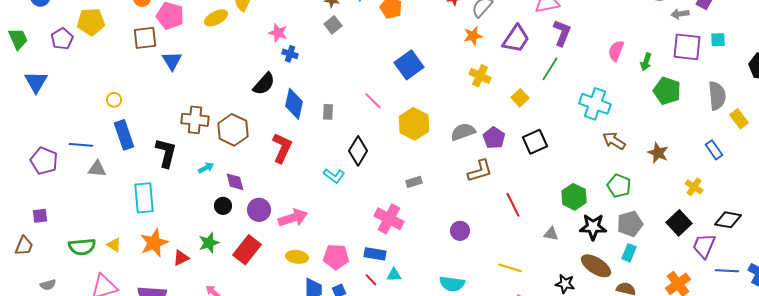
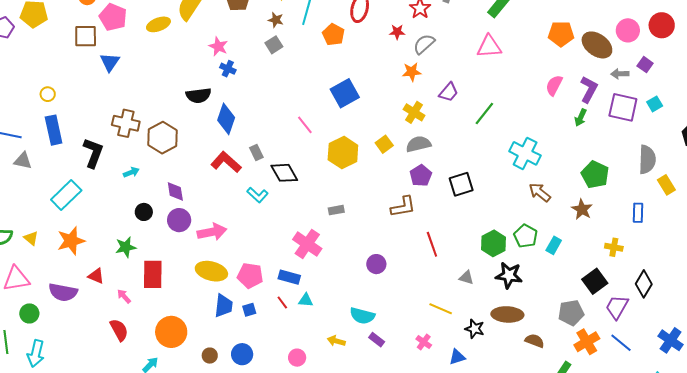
purple L-shape: (562, 33) -> (589, 89), moved
purple trapezoid: (516, 39) -> (449, 92), moved, size x0.7
cyan square: (718, 40) -> (655, 104), turned -35
pink semicircle: (616, 51) -> (554, 85), moved
black semicircle: (264, 84) -> (199, 95), turned 35
green pentagon: (667, 91) -> (595, 175), moved
yellow square: (520, 98) -> (384, 144), moved
gray rectangle: (328, 112) -> (256, 153), moved, turned -35
gray semicircle: (463, 132) -> (418, 144), moved
red L-shape: (282, 148) -> (226, 162), moved, turned -80
blue rectangle: (714, 150) -> (638, 213), turned 30
black diamond: (358, 151) -> (284, 173), turned -68
purple diamond: (235, 182) -> (175, 191), moved
green pentagon: (619, 186) -> (526, 236), moved
yellow cross: (694, 187) -> (614, 247), turned -30
cyan rectangle: (144, 198) -> (66, 195), turned 44
black diamond: (728, 220) -> (644, 284), turned -76
gray pentagon: (630, 224) -> (571, 313), moved
red rectangle: (247, 250) -> (153, 274), moved, turned -44
cyan rectangle: (629, 253) -> (554, 245), moved
yellow ellipse: (297, 257) -> (211, 271), size x1.4
red triangle: (181, 258) -> (96, 276), moved, turned 42
brown ellipse: (596, 266) -> (507, 314), turned -36
yellow line: (510, 268) -> (441, 309), moved
blue line: (727, 271) -> (621, 343), moved, turned 30

